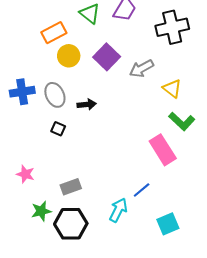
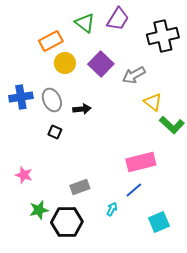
yellow triangle: (172, 89) -> (153, 102), moved
pink rectangle: (163, 150) -> (141, 162), moved, turned -72
gray rectangle: (71, 187) -> (80, 187), moved
cyan arrow: (118, 210) -> (112, 209), size x0.6

